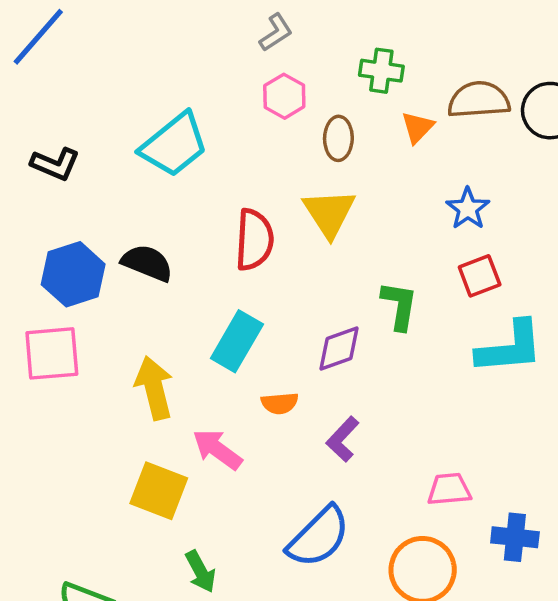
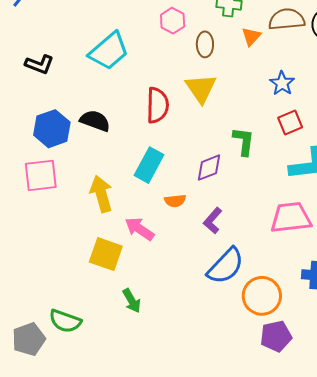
pink trapezoid: (449, 489) -> (291, 218), moved, size x1.6
blue semicircle: (319, 537) -> (226, 266), moved

